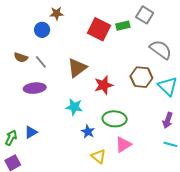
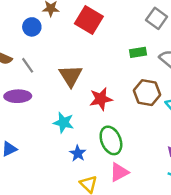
green rectangle: (123, 26) -> (138, 52), moved
red square: (99, 29) -> (89, 20), moved
brown triangle: (77, 68) -> (71, 76), turned -30
green ellipse: (115, 119) -> (111, 140), turned 60

